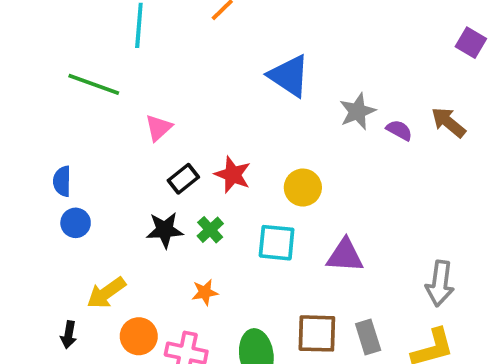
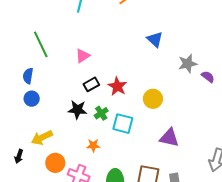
blue triangle: (289, 76) -> (155, 39), size x0.7
green line: (94, 84) -> (41, 44), moved, turned 36
cyan square: (277, 243) -> (123, 124), moved

